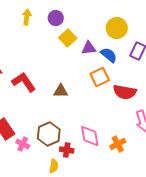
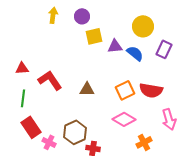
yellow square: (68, 38) -> (94, 36), turned 30
orange square: (100, 77) -> (125, 90), moved
pink diamond: (90, 136) -> (124, 119), moved, turned -50

